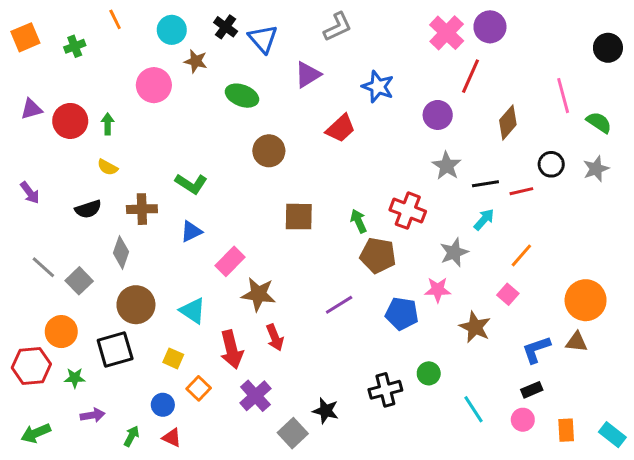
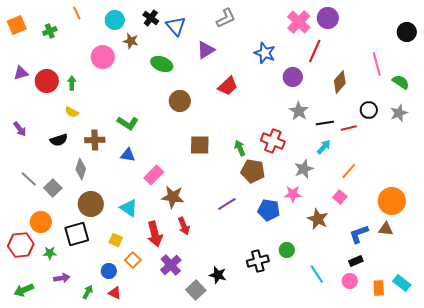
blue star: (378, 87) -> (265, 53), moved
blue triangle: (191, 231) -> (128, 155), turned 35
cyan rectangle: (612, 435) -> (402, 283), moved

